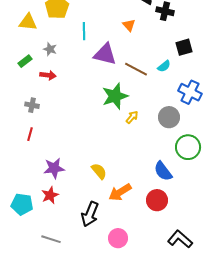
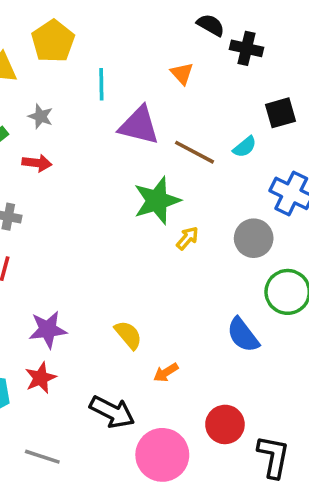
orange arrow: (120, 192) -> (166, 373), size x0.6
red circle: (157, 200) -> (225, 424), moved
black arrow: (90, 214) -> (112, 412), turned -85
pink circle: (118, 238) -> (162, 455), size x1.5
black L-shape: (180, 239) -> (273, 457), turned 60

